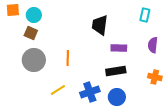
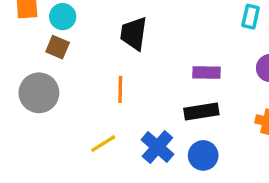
black trapezoid: (100, 25) -> (134, 34), moved
gray circle: (34, 60) -> (39, 93), moved
blue cross: (90, 92) -> (157, 147), turned -30

